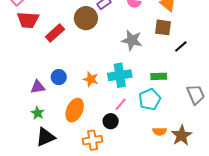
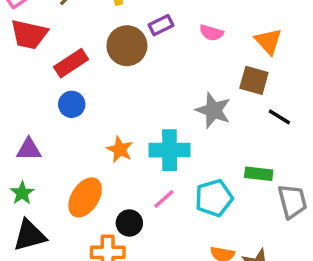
gray star: (132, 40) -> (213, 110), moved
black line: (181, 46) -> (279, 117), turned 64
green rectangle: (159, 76) -> (259, 174), moved
blue circle: (59, 77) -> (72, 104), moved
black circle: (111, 121) -> (129, 223), moved

